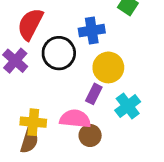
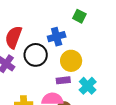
purple rectangle: (94, 94) -> (63, 80), turned 64

